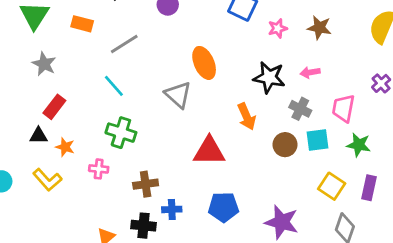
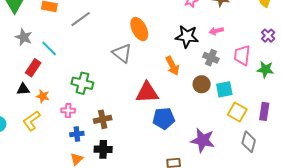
cyan line: (114, 86) -> (49, 48), moved
cyan square: (318, 140) -> (224, 89), moved
green star: (359, 145) -> (265, 69), moved
yellow L-shape: (47, 180) -> (31, 121), turned 100
blue pentagon: (224, 207) -> (164, 118), moved
blue cross: (172, 209) -> (77, 134), moved

